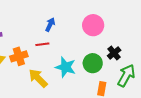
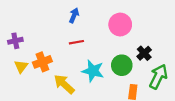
blue arrow: (50, 25) -> (74, 15), moved
red line: (42, 44) -> (76, 42), moved

